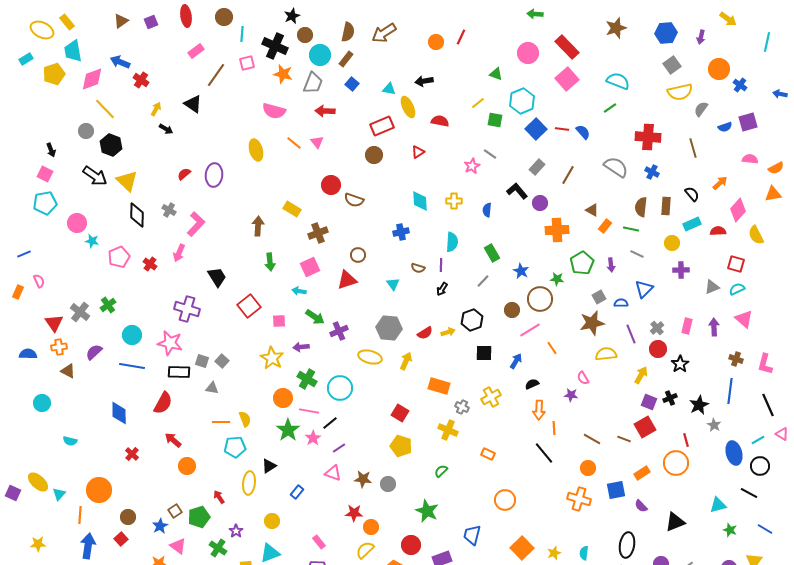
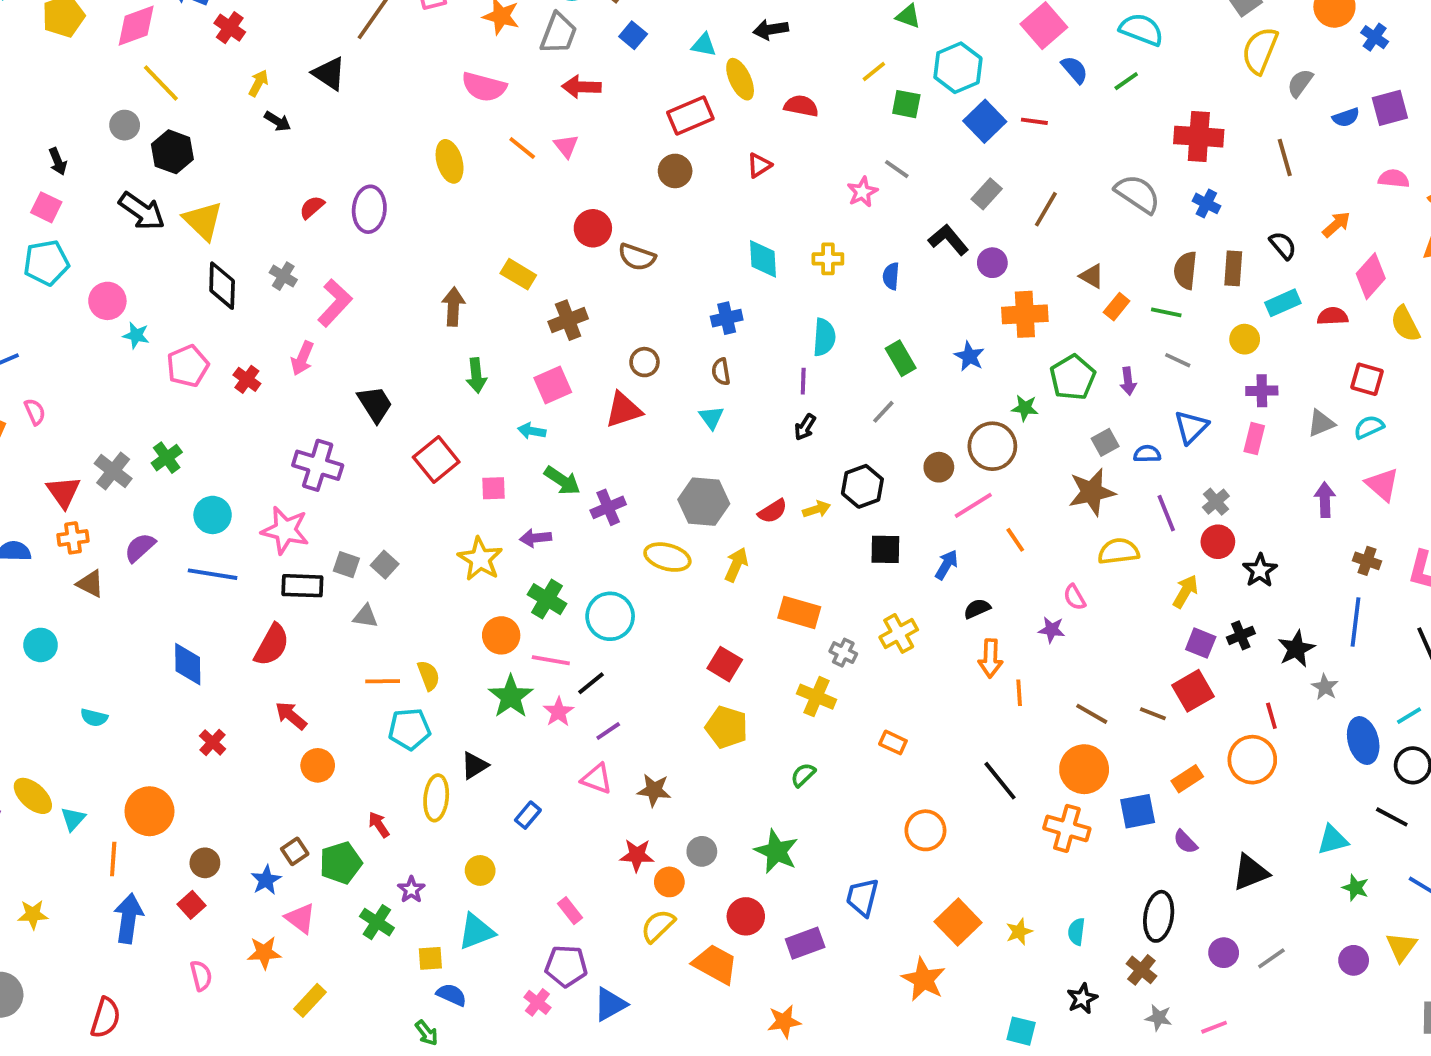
yellow semicircle: (680, 92) -> (1260, 51), turned 125
blue semicircle: (583, 132) -> (1075, 70), moved
brown semicircle: (418, 268) -> (721, 372), moved, turned 64
blue star: (521, 271) -> (969, 356), moved
pink rectangle: (687, 326) -> (1254, 439), moved
black line: (544, 453) -> (1000, 781), moved
orange circle: (588, 468) -> (1084, 769), size x1.6
gray circle: (388, 484) -> (702, 851), moved

